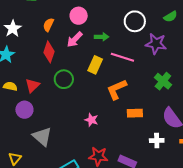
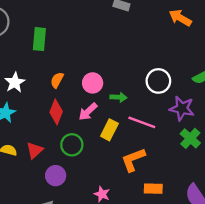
pink circle: (79, 16) -> (93, 83), moved
pink arrow: (75, 39) -> (88, 112), moved
green cross: (163, 81) -> (190, 138), moved
purple circle: (24, 110) -> (56, 176), moved

